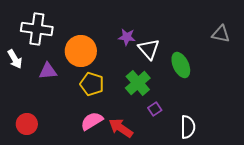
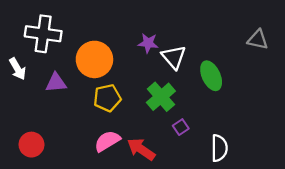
yellow pentagon: (92, 84) -> (107, 98), turned -30

